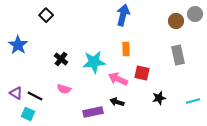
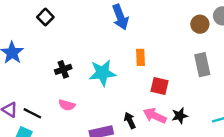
blue arrow: (123, 15) -> (120, 17), moved, turned 145
black cross: (61, 59) -> (63, 69), turned 32
pink arrow: (118, 79) -> (155, 116), moved
black arrow: (117, 102) -> (130, 120), turned 48

